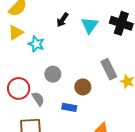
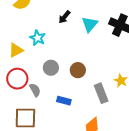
yellow triangle: (16, 33) -> (16, 50), moved
gray rectangle: (109, 69) -> (101, 93), moved
brown circle: (83, 87) -> (78, 70), moved

